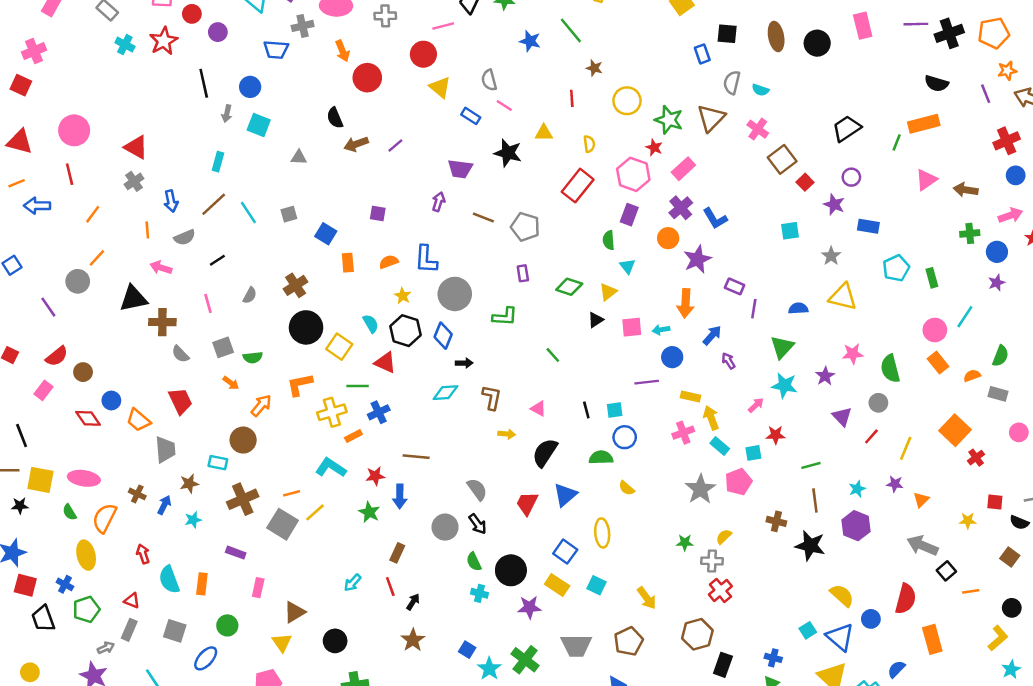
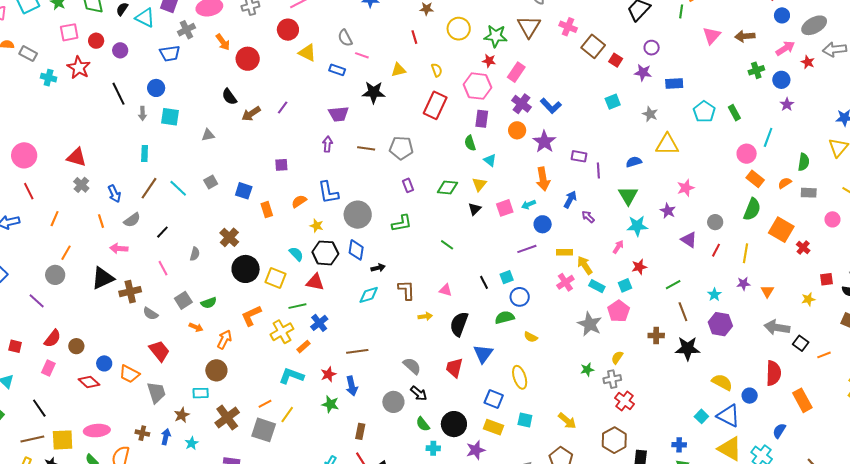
green semicircle: (890, 369) -> (752, 209), moved, turned -130

